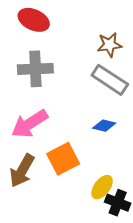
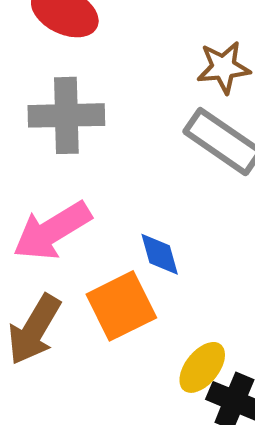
blue diamond: (104, 126) -> (160, 254), moved, turned 60

